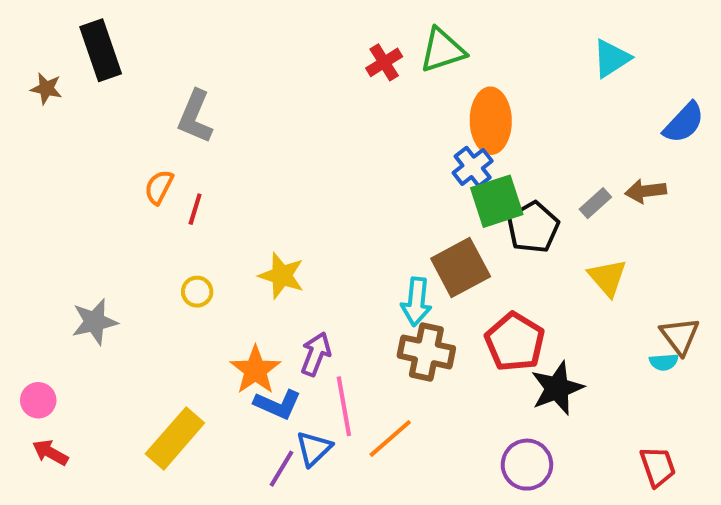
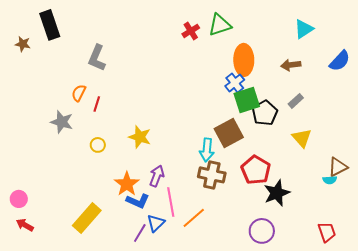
brown arrow: (646, 191) -> (291, 65), moved
gray star: (95, 322) -> (62, 122), moved, turned 30
brown triangle: (680, 336) -> (338, 167), turned 40

